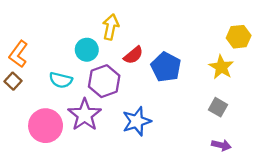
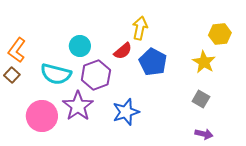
yellow arrow: (111, 27) -> (140, 28), moved
cyan semicircle: (61, 80) -> (56, 74), size x1.4

